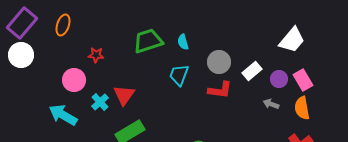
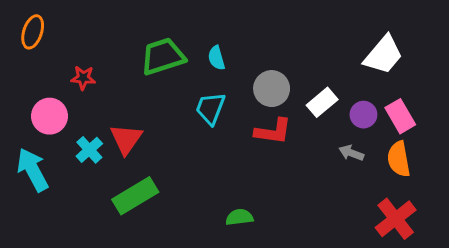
cyan arrow: (63, 115) -> (33, 170), turned 32

